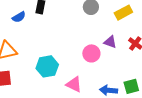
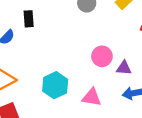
purple triangle: (110, 42) -> (124, 68), moved

